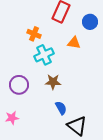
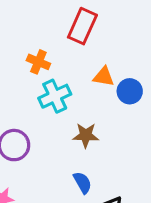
blue circle: (90, 22) -> (130, 91), moved
brown star: (53, 82) -> (86, 135), moved

